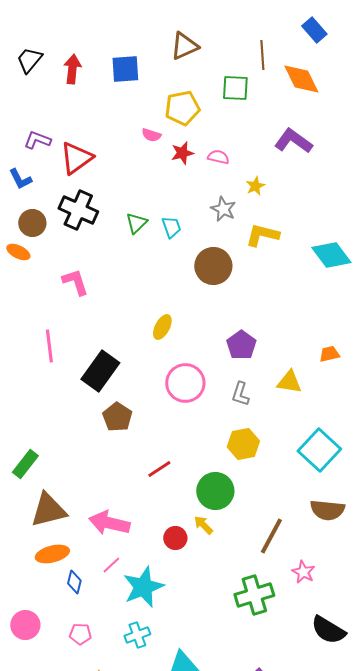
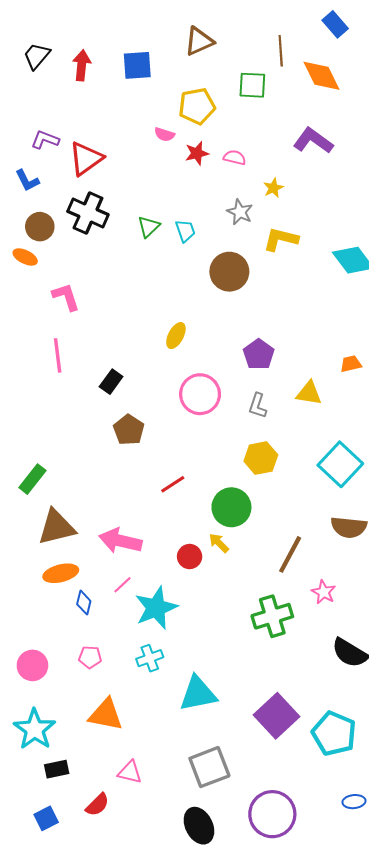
pink L-shape: (75, 282) -> (66, 297), moved
black rectangle: (100, 371) -> (111, 382), size x0.6
pink circle: (25, 625) -> (32, 665), moved

